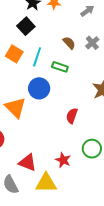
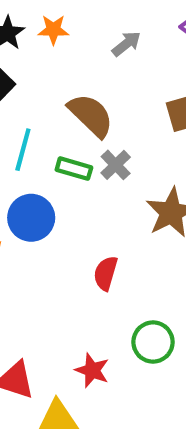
brown semicircle: (69, 43) -> (91, 115), size x1.6
gray cross: (92, 43) -> (116, 165), moved

